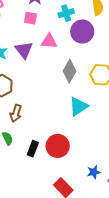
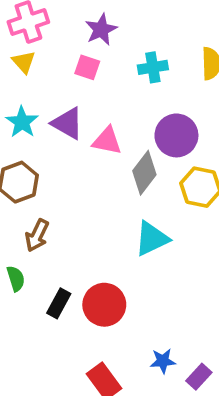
purple circle: (82, 32) -> (176, 135), moved
pink triangle: (49, 41) -> (107, 141), moved
purple triangle: (24, 50) -> (67, 123), turned -30

